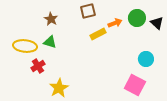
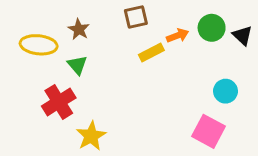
green triangle: (50, 42) -> (77, 65), turned 32
yellow ellipse: (25, 46) -> (39, 45), moved
red cross: (38, 66) -> (59, 102), size x1.5

